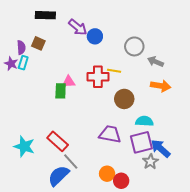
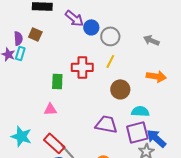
gray circle: (134, 46) -> (110, 36), moved
gray arrow: (156, 62) -> (151, 40), moved
yellow line: (114, 71) -> (110, 61), turned -72
red cross: (98, 77) -> (82, 67), moved
pink triangle: (69, 82) -> (50, 109), moved
red rectangle: (58, 141) -> (54, 143), moved

